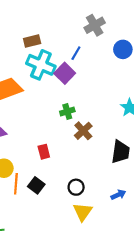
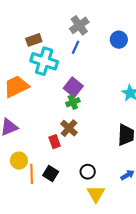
gray cross: (95, 25) -> (79, 25), moved
purple square: (65, 73) -> (73, 87), moved
brown cross: (83, 131) -> (69, 128), moved

